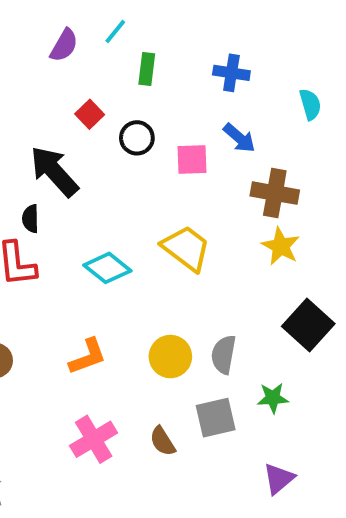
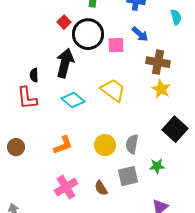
black circle: (137, 138) -> (88, 34), size x1.8
black arrow: (54, 171) -> (65, 63), moved, turned 56

